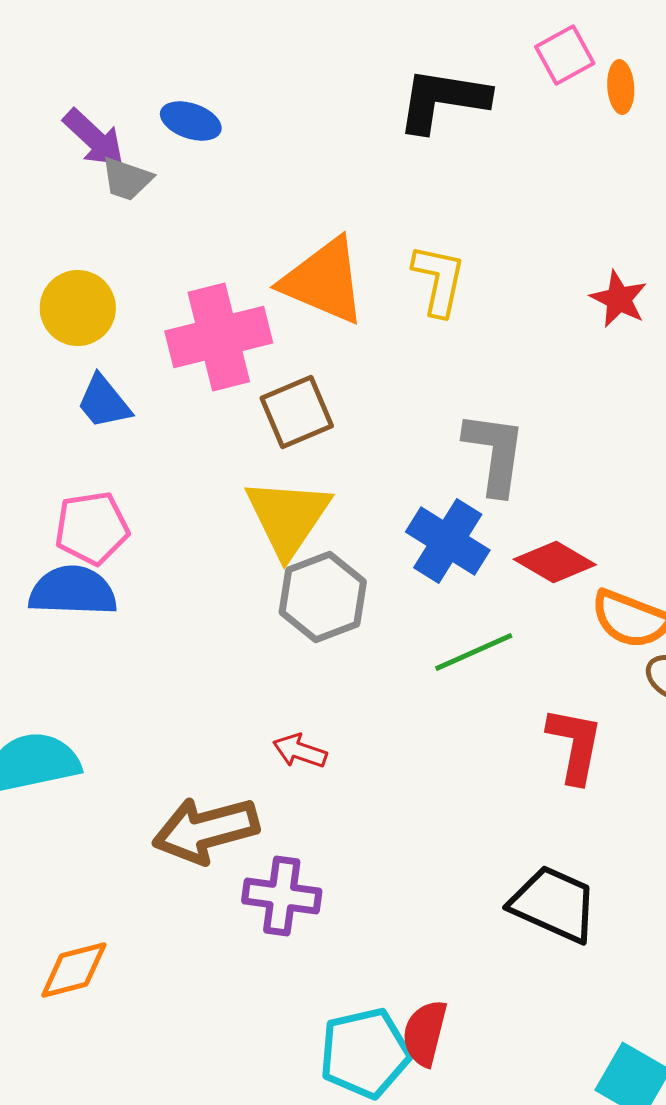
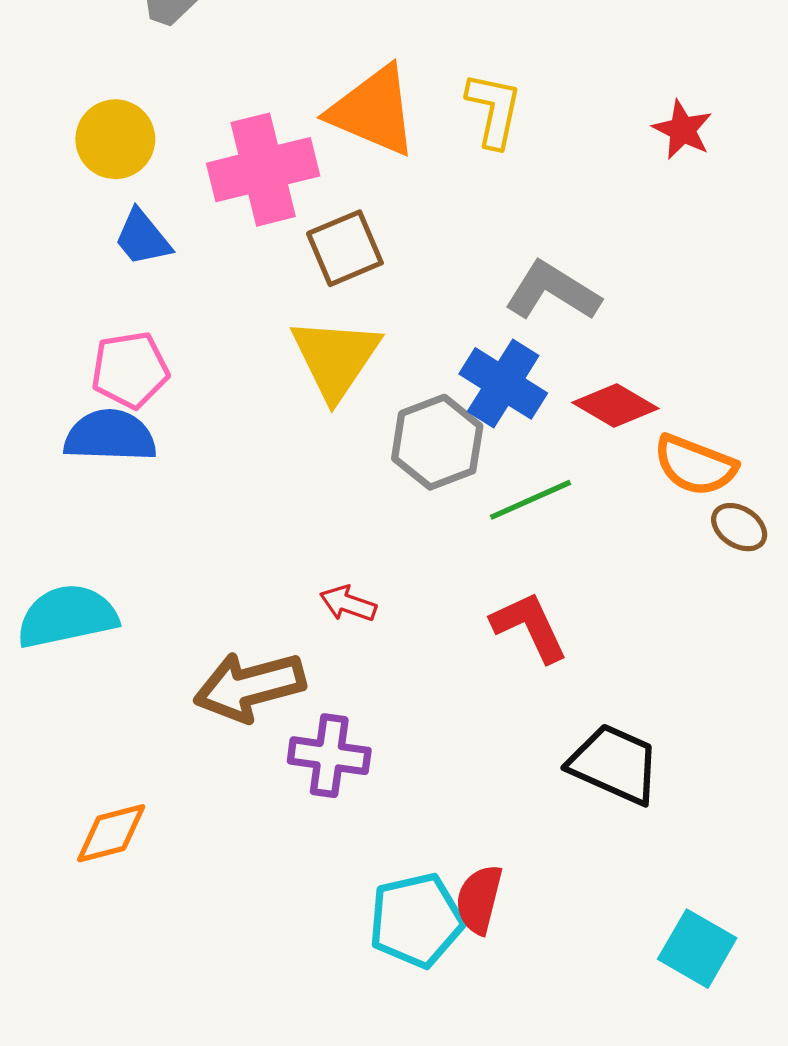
gray L-shape: (495, 453) -> (553, 291), turned -66
gray hexagon: (323, 597) -> (437, 442), moved
red L-shape: (575, 745) -> (529, 627), moved, turned -36

